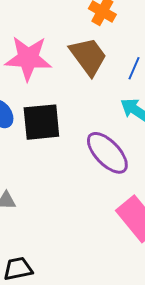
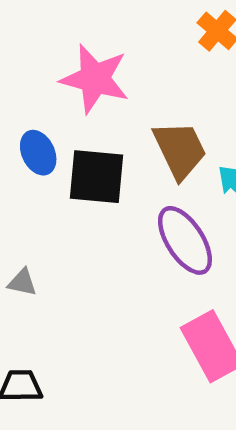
brown trapezoid: (88, 56) -> (180, 150), moved

